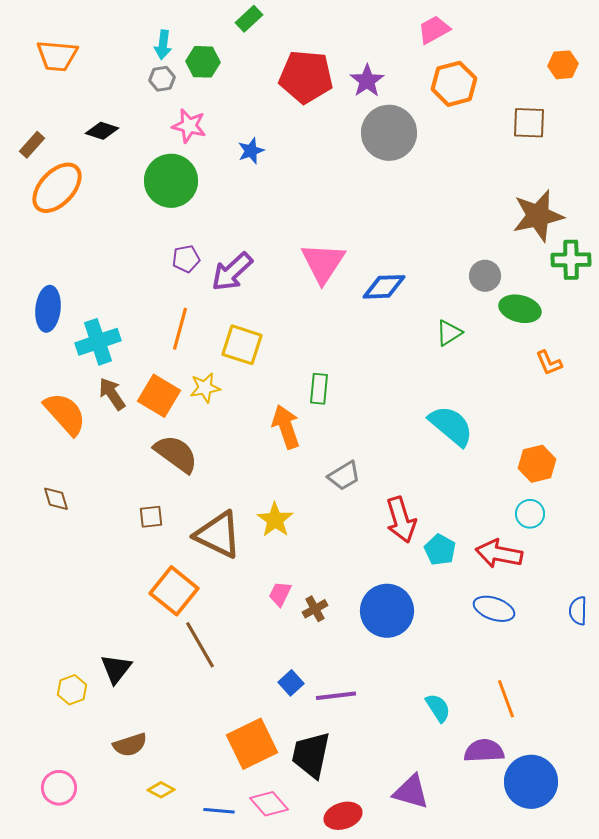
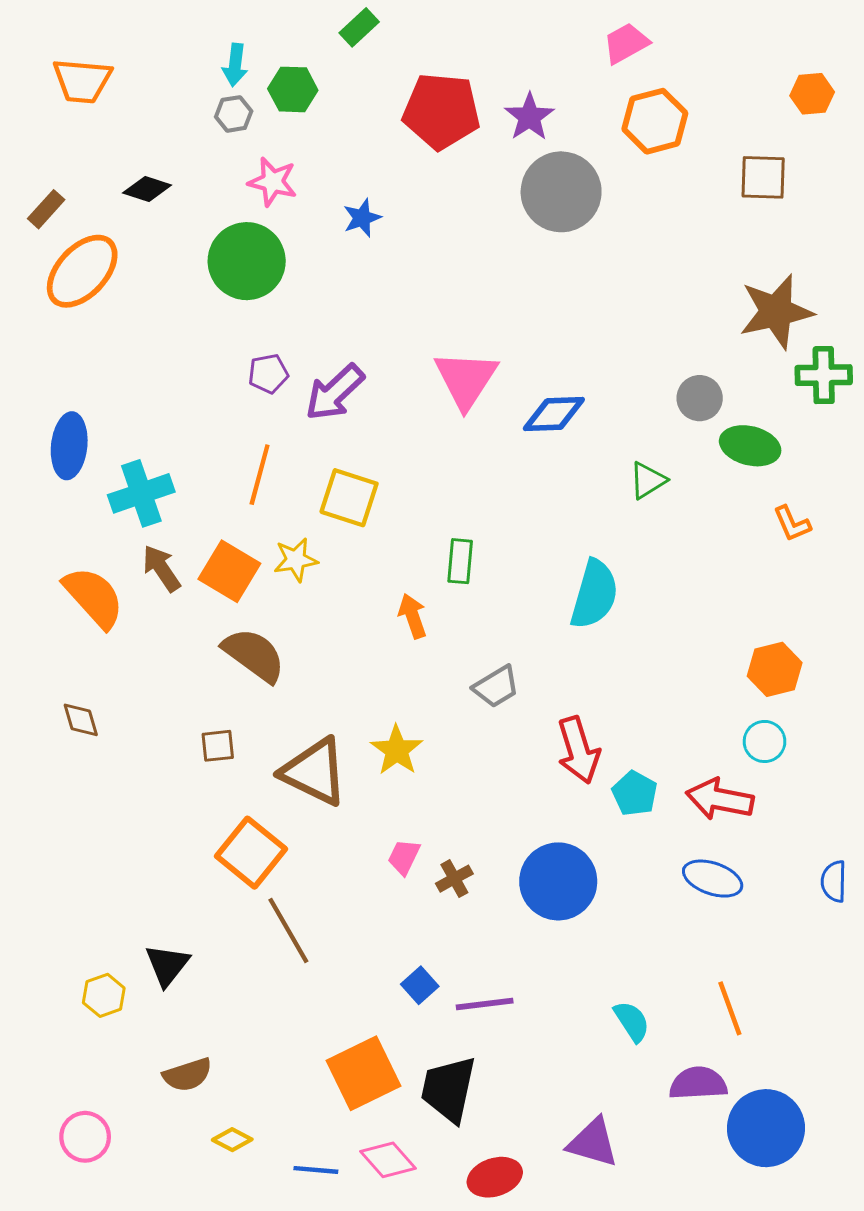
cyan semicircle: (451, 426) -> (594, 594), moved, turned 66
orange arrow: (286, 427) -> (413, 616), size x0.7

